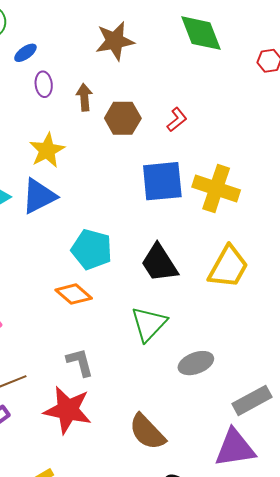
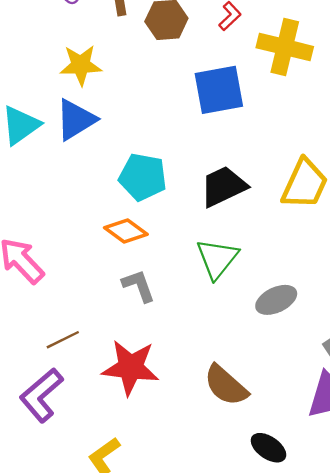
yellow star: (47, 150) -> (81, 65), turned 30
yellow cross: (216, 188) -> (285, 47), moved
black trapezoid: (159, 263) -> (223, 186), turned 102
gray L-shape: (80, 362) -> (139, 286), moved

